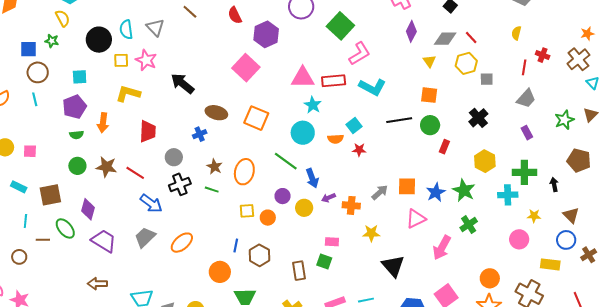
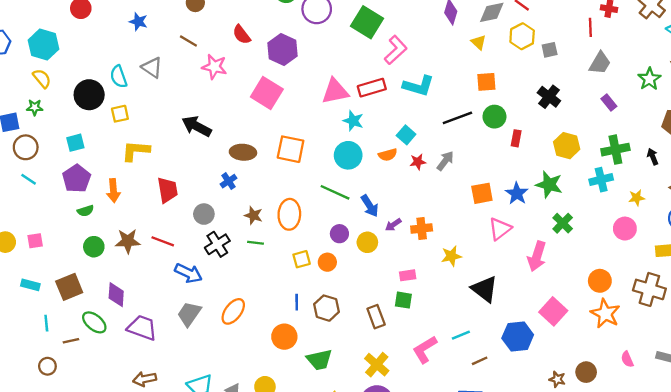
pink star: (146, 60) -> (214, 67), moved
cyan line: (35, 99) -> (29, 179), turned -32
gray arrow: (380, 192) -> (445, 161), moved

